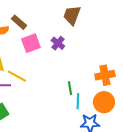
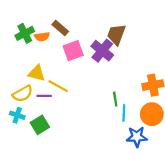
brown trapezoid: (72, 15) -> (116, 34), moved
purple cross: (58, 43) -> (102, 51), size x1.5

